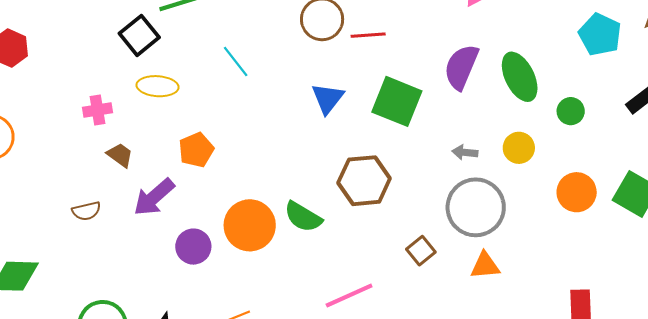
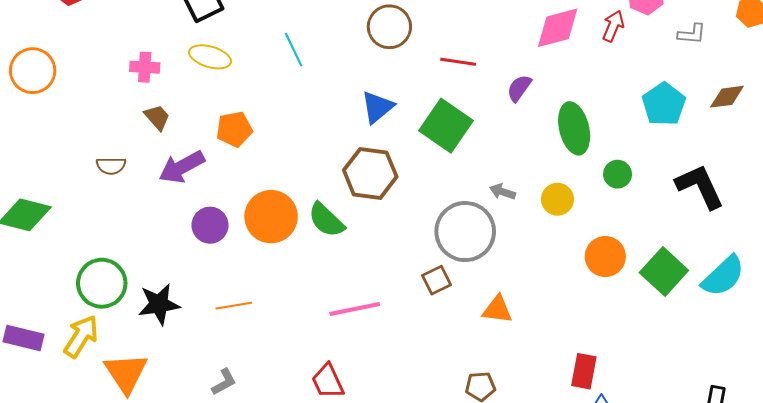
red line: (368, 35) -> (458, 62), moved
purple semicircle: (461, 67) -> (519, 88), moved, size x0.6
brown hexagon: (364, 181) -> (370, 173), moved
gray circle: (476, 207) -> (465, 232), moved

